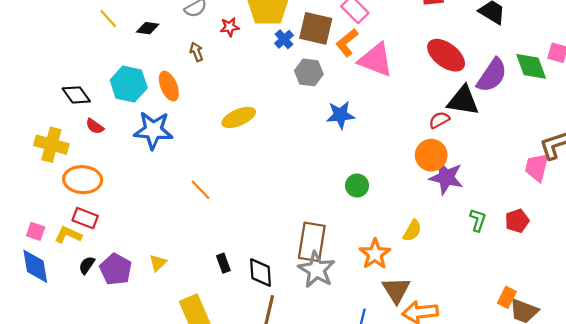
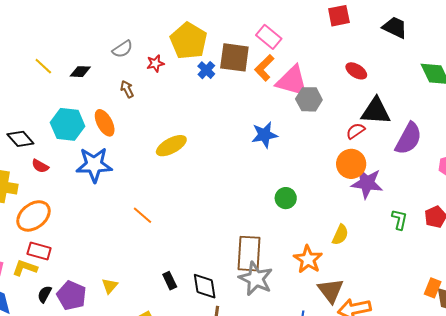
red ellipse: (446, 55) -> (356, 71), size x0.6
gray hexagon: (309, 72) -> (309, 99), moved
purple semicircle: (492, 75) -> (408, 139), moved
orange ellipse: (83, 180) -> (33, 216), turned -36

